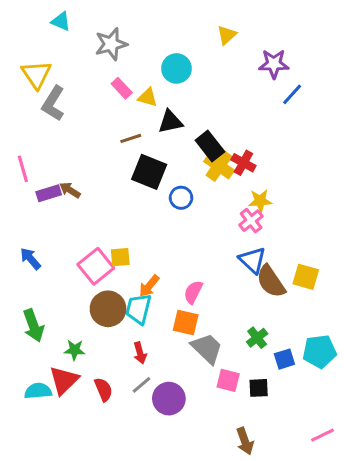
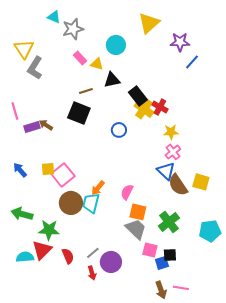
cyan triangle: (61, 21) -> (54, 17), moved
yellow triangle: (227, 35) -> (149, 23), size x1.6
black square: (149, 172) -> (79, 113), moved
pink cross: (251, 221) -> (173, 152), moved
yellow square: (120, 257) -> (48, 169), moved
orange square: (186, 323) -> (138, 212), moved
green arrow: (33, 326) -> (22, 214), turned 125
green cross: (257, 338) -> (169, 222), size x1.5
green star: (75, 350) -> (49, 230), size x1.5
red arrow: (140, 353) -> (92, 273), moved
blue square: (284, 359) -> (162, 263), moved
pink line: (323, 435) -> (181, 288), moved, turned 35

